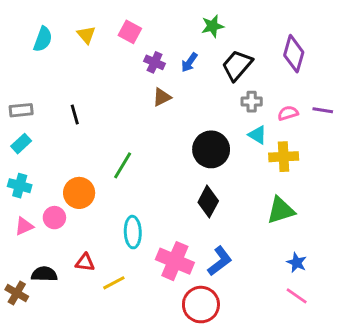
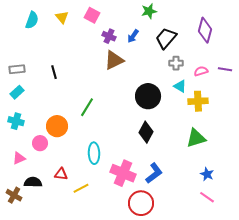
brown triangle: (162, 97) -> (114, 60), size x1.5
pink triangle: (24, 226) -> (19, 158), moved

